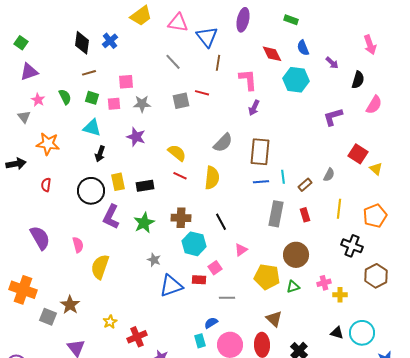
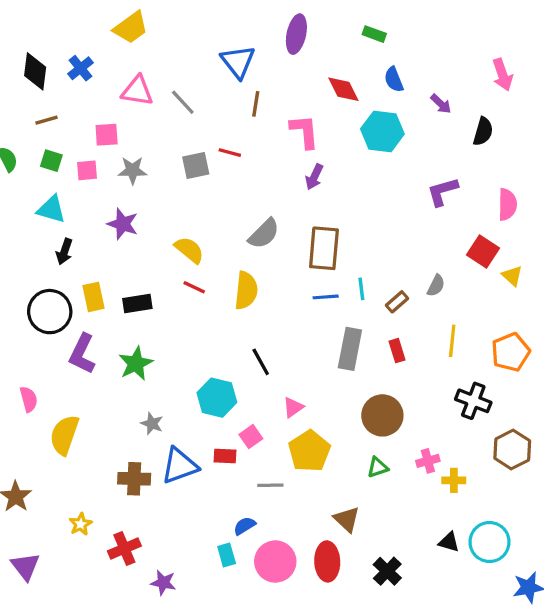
pink triangle: (178, 23) -> (137, 91), moved
pink semicircle: (374, 105) -> (507, 204), moved, turned -30
brown cross: (181, 218) -> (134, 479), moved
yellow pentagon: (267, 277) -> (309, 451), moved, turned 30

